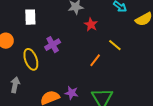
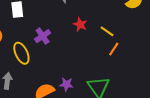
red star: (91, 25) -> (80, 24), moved
orange line: (95, 60) -> (114, 49), moved

